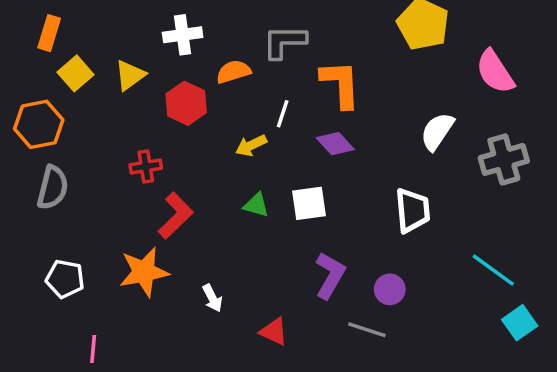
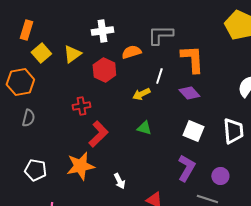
gray semicircle: (53, 188) -> (28, 118), size x0.7
white square: (309, 203) -> (193, 131), moved, turned 30

